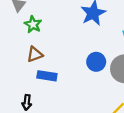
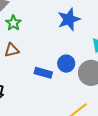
blue rectangle: (47, 76) -> (43, 73), moved

